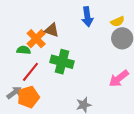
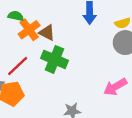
brown triangle: (52, 30) -> (47, 33), moved
green semicircle: (24, 50) -> (16, 16), moved

